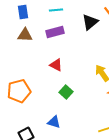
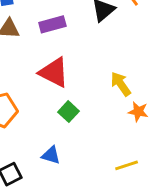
red triangle: (56, 65) -> (54, 72), size x1.6

